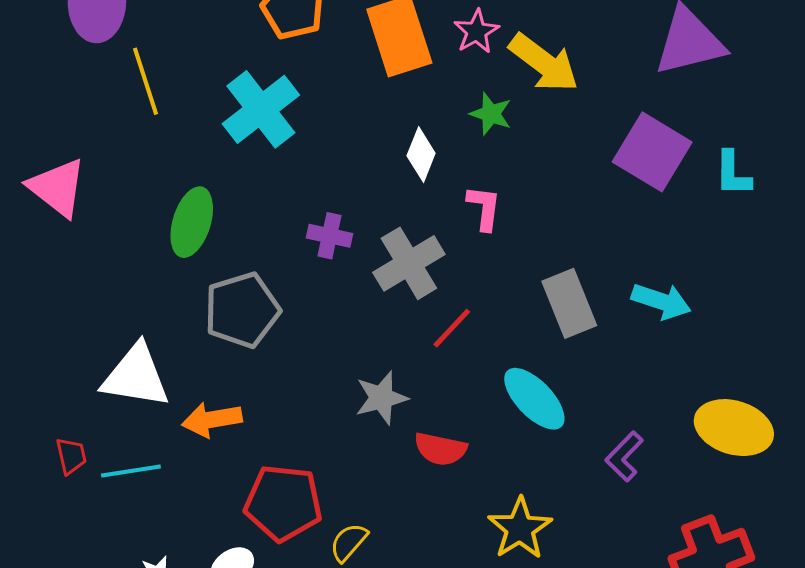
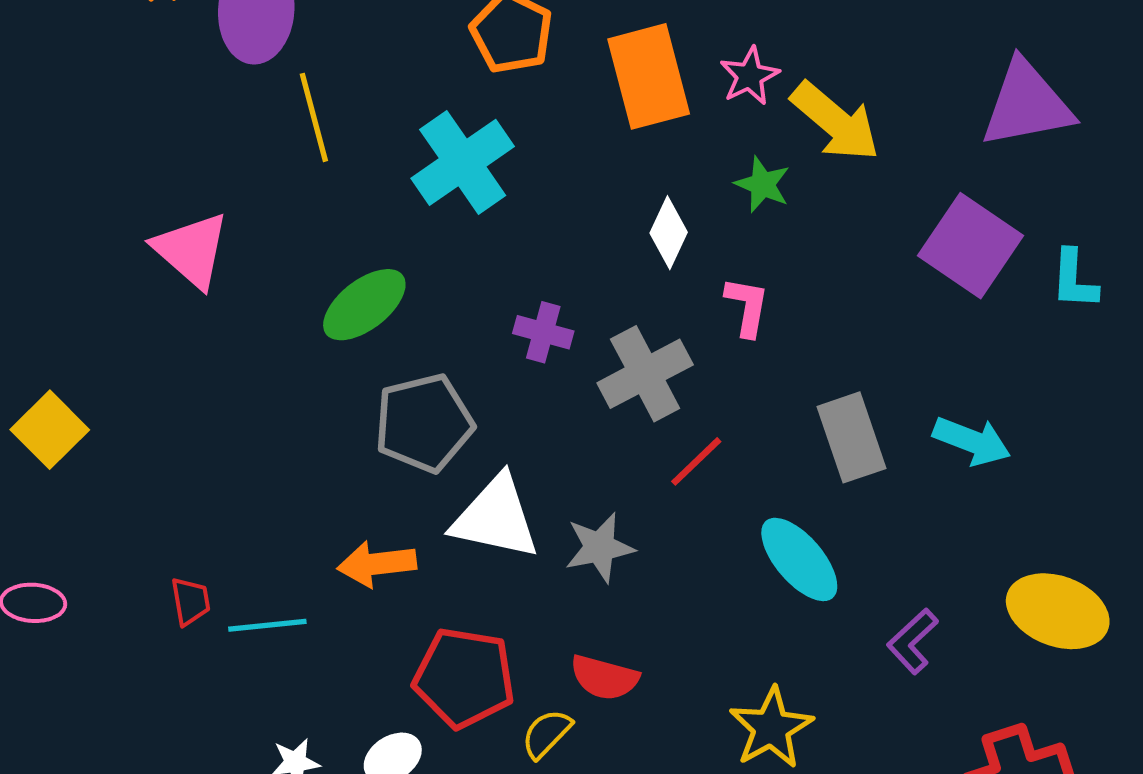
green ellipse: (192, 222) -> (364, 305), turned 32
white triangle: (136, 376) -> (496, 518), moved
red semicircle: (440, 449) -> (604, 678), moved

